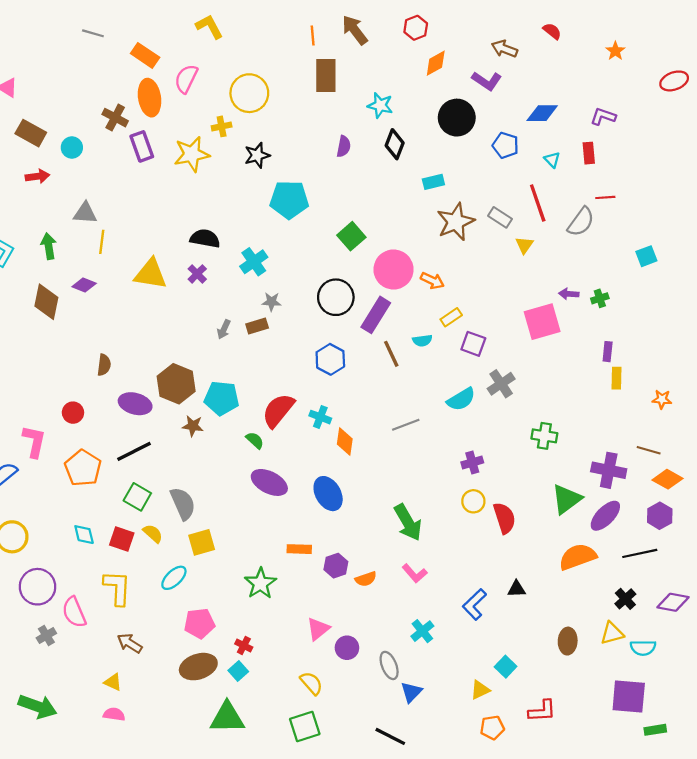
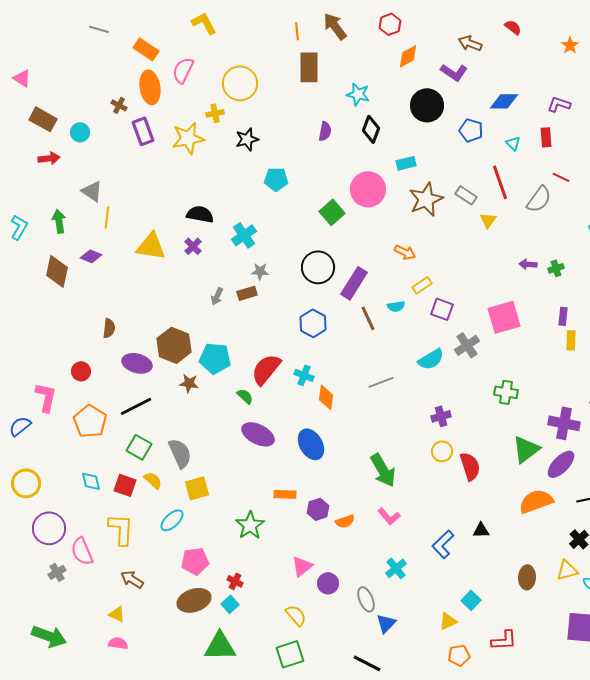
brown cross: (115, 118) -> (119, 105), size x0.7
red line: (605, 197) -> (561, 177), turned 30
cyan pentagon: (289, 200) -> (276, 179), size x0.7
gray triangle: (85, 213) -> (92, 191), turned 30
pink circle: (394, 270) -> (368, 189), moved
pink square: (542, 322) -> (504, 317), moved

